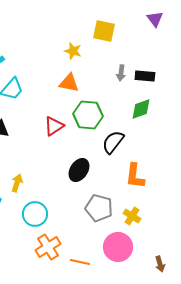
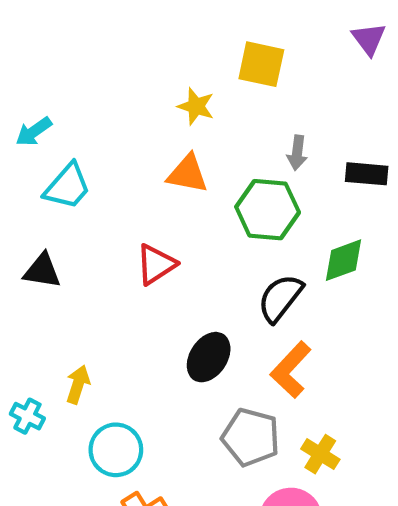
black rectangle: (145, 76) -> (367, 174), moved
green diamond: (141, 109) -> (343, 260), moved
green hexagon: (88, 115) -> (268, 210), moved
orange L-shape: (135, 176) -> (291, 370), moved, turned 36

